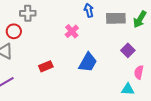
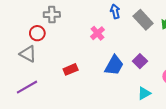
gray rectangle: (116, 18) -> (143, 20), turned 48
purple square: (128, 50) -> (140, 61), moved
cyan triangle: (128, 89) -> (144, 93), moved, turned -32

